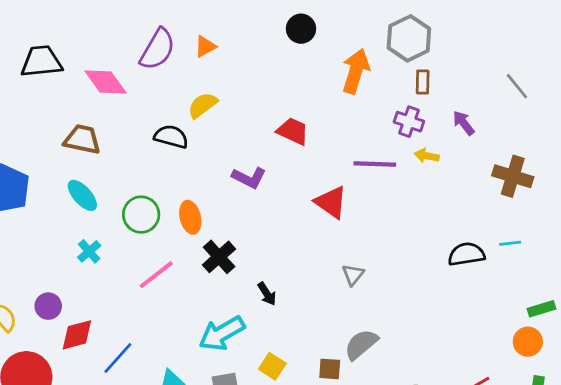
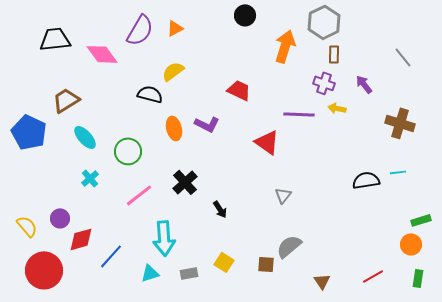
brown trapezoid: (82, 139) -> (66, 100), moved, turned -44
orange ellipse: (190, 217) -> (174, 128), moved
cyan arrow: (222, 333) -> (164, 238), moved, turned -64

